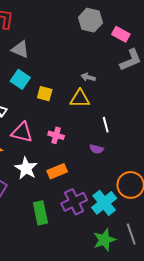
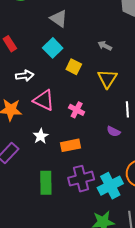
gray arrow: (88, 77) -> (105, 46), moved
yellow triangle: (80, 99) -> (107, 79), turned 50
white star: (26, 168) -> (41, 136), size x0.7

